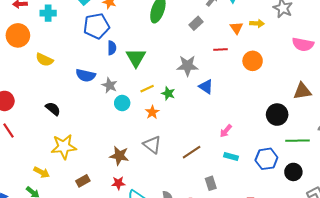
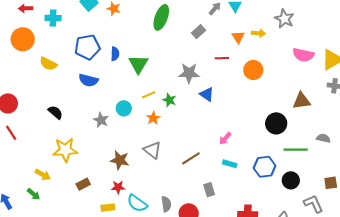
blue pentagon: (96, 26) -> (87, 47), moved
gray star: (110, 85) -> (101, 120), moved

